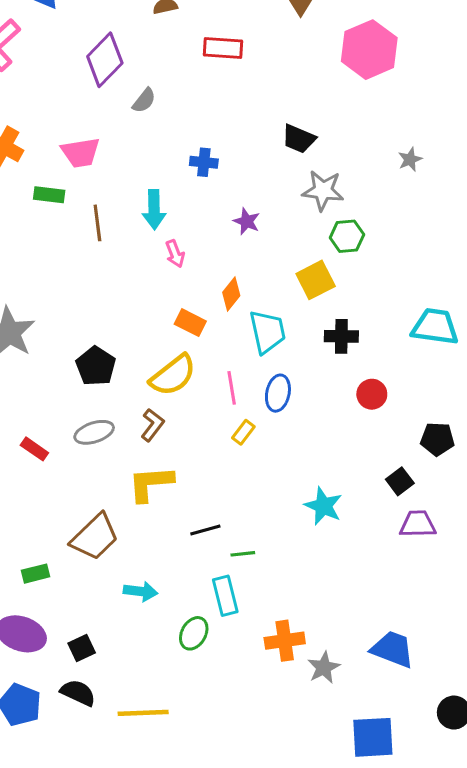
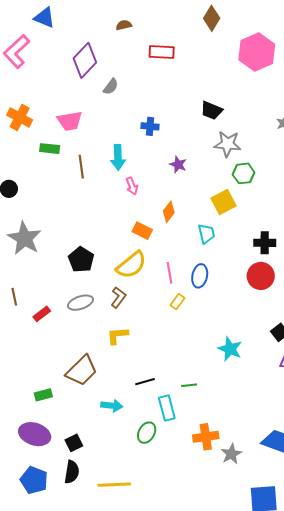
cyan trapezoid: (267, 332) -> (206, 234), moved, size x0.7
black cross: (341, 336) -> (265, 243), moved
red circle: (372, 394) -> (261, 276), size x1.4
red rectangle: (34, 449) -> (42, 314), turned -72
yellow L-shape: (151, 483) -> (118, 335), size x0.7
black line: (205, 530) -> (145, 382), moved
green line: (243, 554) -> (189, 385), moved
black semicircle: (78, 693) -> (72, 472), turned 75

